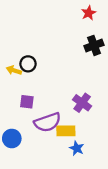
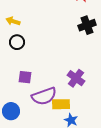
black circle: (28, 64) -> (17, 42), moved
yellow arrow: (14, 70) -> (13, 21), moved

